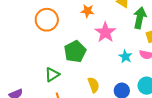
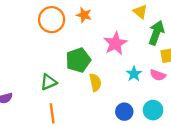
orange star: (87, 11) -> (84, 15), moved
yellow semicircle: (94, 85) -> (95, 82), moved

